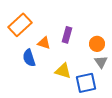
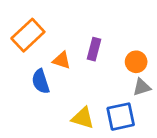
gray triangle: (101, 62) -> (142, 87), turned 48
yellow triangle: (63, 71) -> (83, 118), moved

